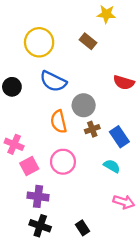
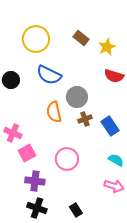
yellow star: (106, 14) -> (107, 47), moved, turned -30
pink circle: (63, 162) -> (67, 159), moved
cyan semicircle: (112, 166) -> (116, 160), moved

